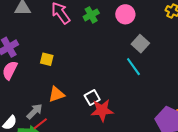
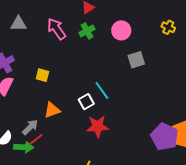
gray square: (140, 44) -> (136, 60), turned 30
cyan line: (133, 67) -> (102, 90), moved
white square: (92, 98) -> (86, 102), moved

